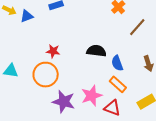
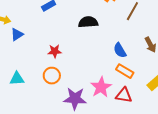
blue triangle: (27, 16) -> (17, 34), moved
black semicircle: (96, 51) -> (88, 22), moved
orange circle: (46, 75) -> (52, 76), size x0.7

